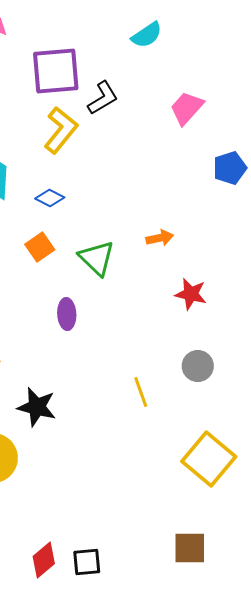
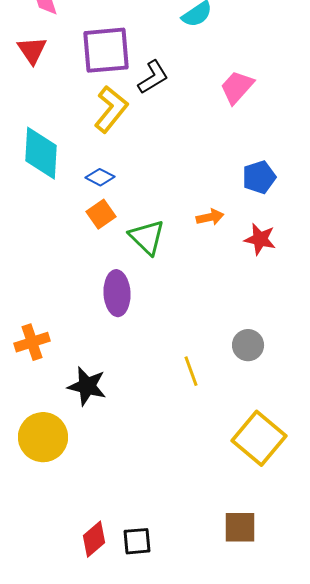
blue pentagon: (230, 168) -> (259, 177), moved
orange square: (40, 247) -> (101, 214), moved
red star: (191, 294) -> (260, 239), moved
purple ellipse: (67, 314) -> (117, 293), size x1.4

